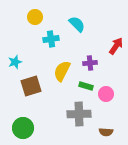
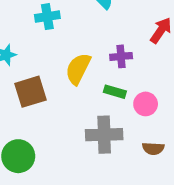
cyan cross: (51, 39) -> (47, 17), moved
brown semicircle: (106, 132) -> (153, 148), moved

